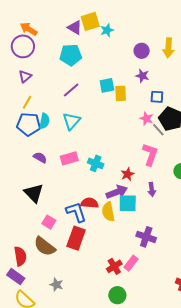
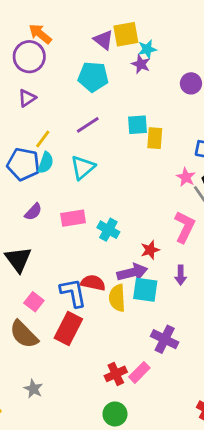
purple star: (142, 76) -> (141, 64), moved
yellow line: (27, 102) -> (43, 139), moved
purple semicircle: (40, 157) -> (33, 212), turned 96

